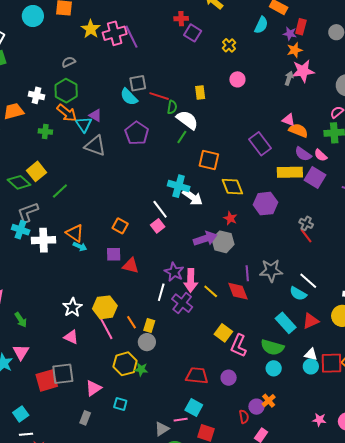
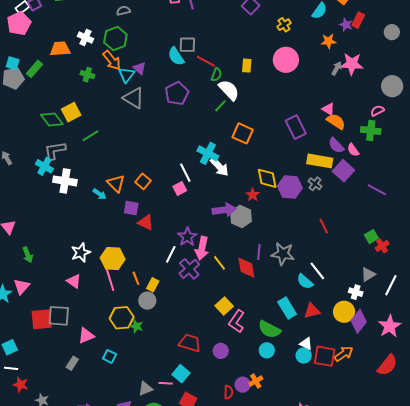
orange star: (295, 50) -> (329, 41), moved
pink circle: (237, 79) -> (286, 60), size x1.6
yellow diamond: (232, 187) -> (267, 178), moved
gray cross: (306, 223) -> (315, 184), moved
orange triangle: (75, 233) -> (116, 184), moved

